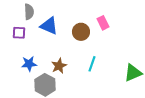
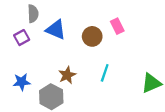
purple square: (19, 33) -> (22, 38), turned -32
blue star: (29, 64) -> (22, 82), moved

